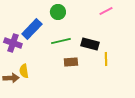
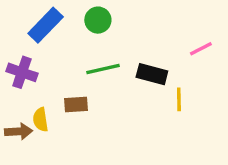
pink line: (106, 11) -> (201, 49), moved
blue rectangle: (32, 29) -> (46, 25), moved
brown rectangle: (71, 62) -> (76, 104), moved

